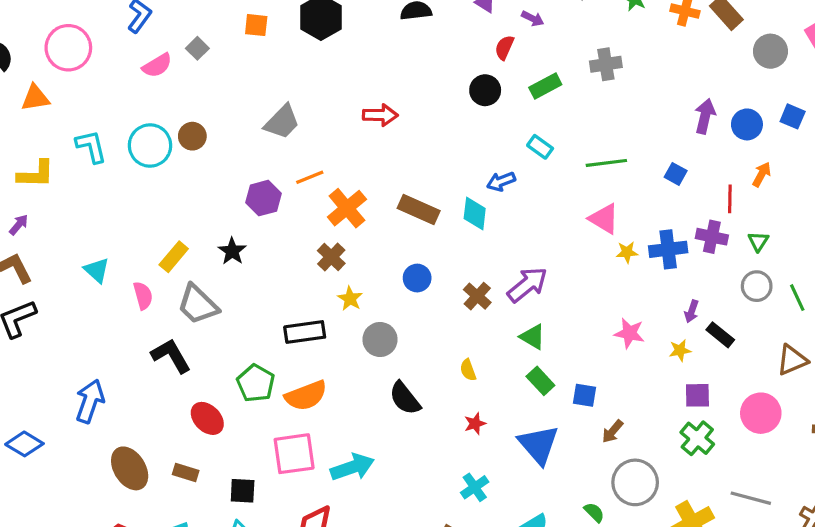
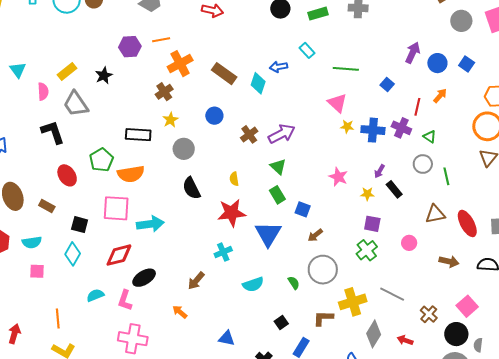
green triangle: (758, 241) -> (430, 137), turned -40
pink circle: (761, 413) -> (409, 243), size x0.6
red star: (475, 424) -> (232, 213), size x2.0

